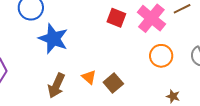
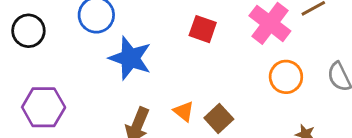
red square: (116, 18) -> (203, 29), moved

